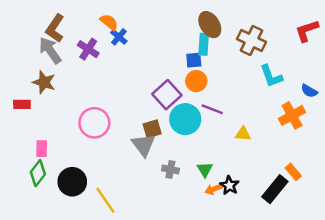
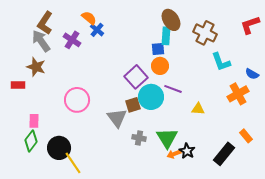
brown square: (152, 129) -> (133, 105), moved
green triangle: (205, 169) -> (167, 138), size x1.6
orange rectangle: (293, 172) -> (246, 136), moved
yellow line: (105, 200) -> (73, 163), moved

